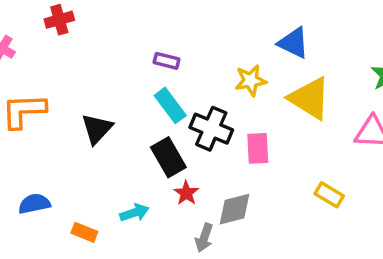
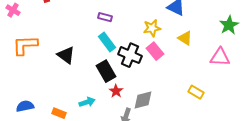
yellow triangle: (310, 98) -> (185, 38), size x0.6
black triangle: (97, 129) -> (66, 55), turned -36
pink rectangle: (258, 148) -> (155, 51), moved, turned -36
blue semicircle: (34, 204) -> (25, 106), moved

